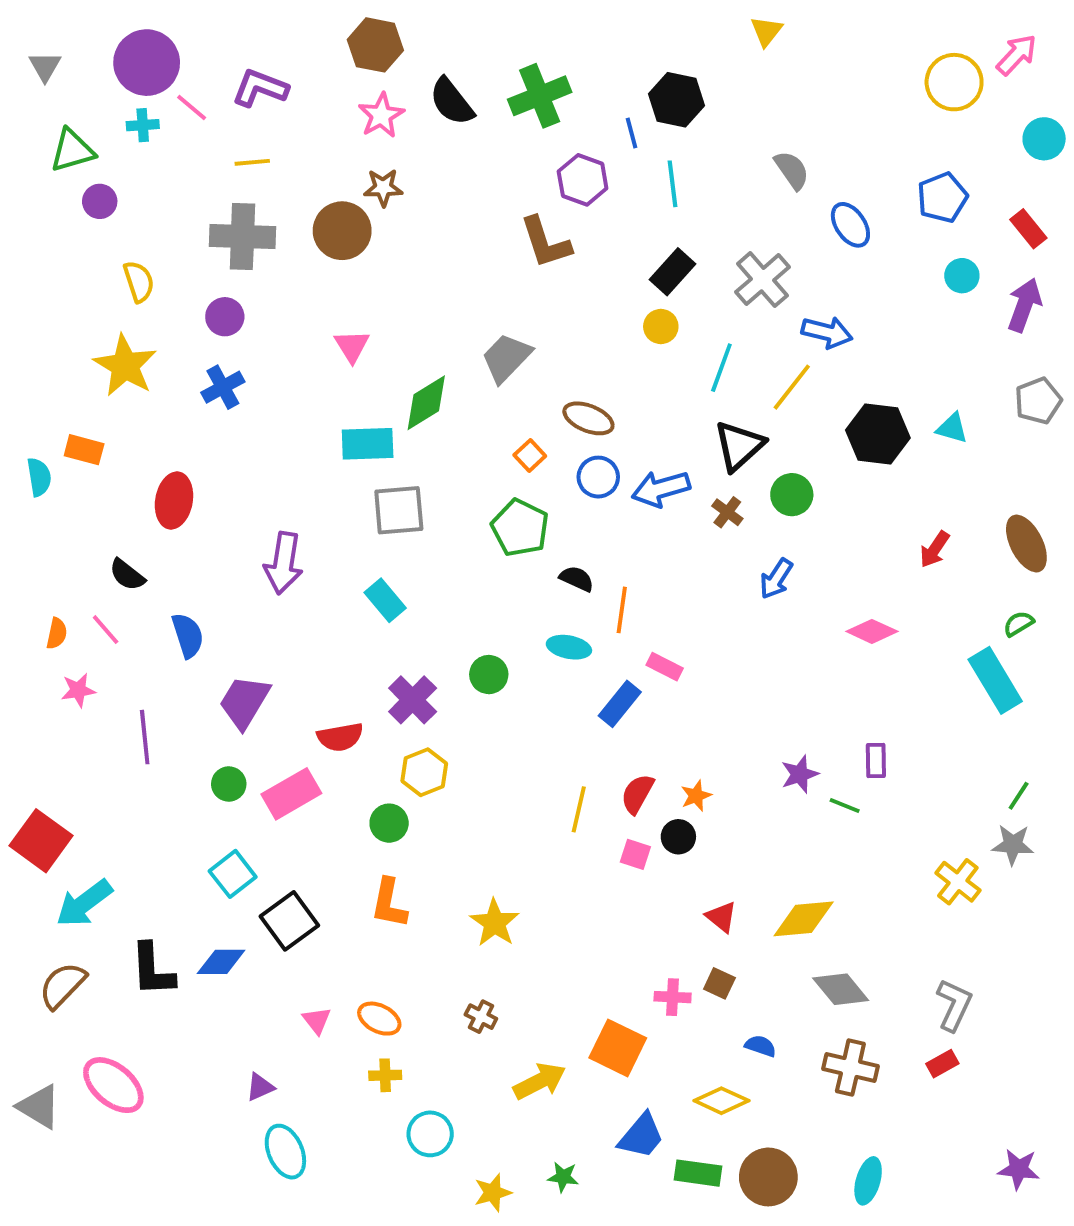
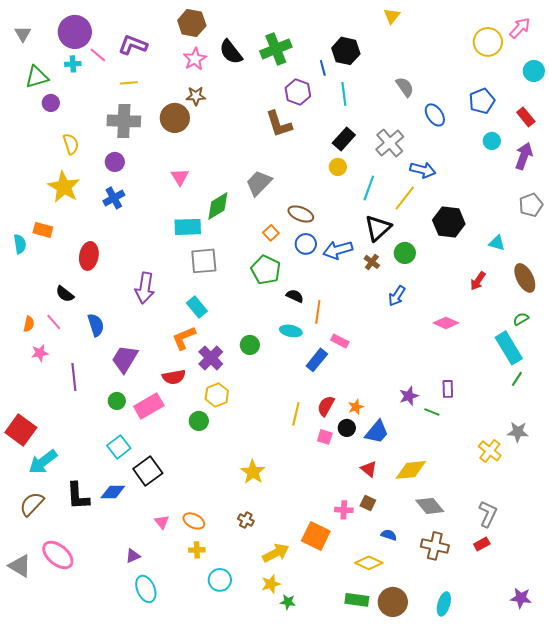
cyan triangle: (952, 428) -> (497, 243), moved
green line: (1019, 796) -> (517, 379), moved
orange L-shape: (389, 903) -> (184, 338), moved, turned 56
blue trapezoid: (641, 1136) -> (377, 432), moved
yellow star: (493, 1193) -> (271, 584), moved

